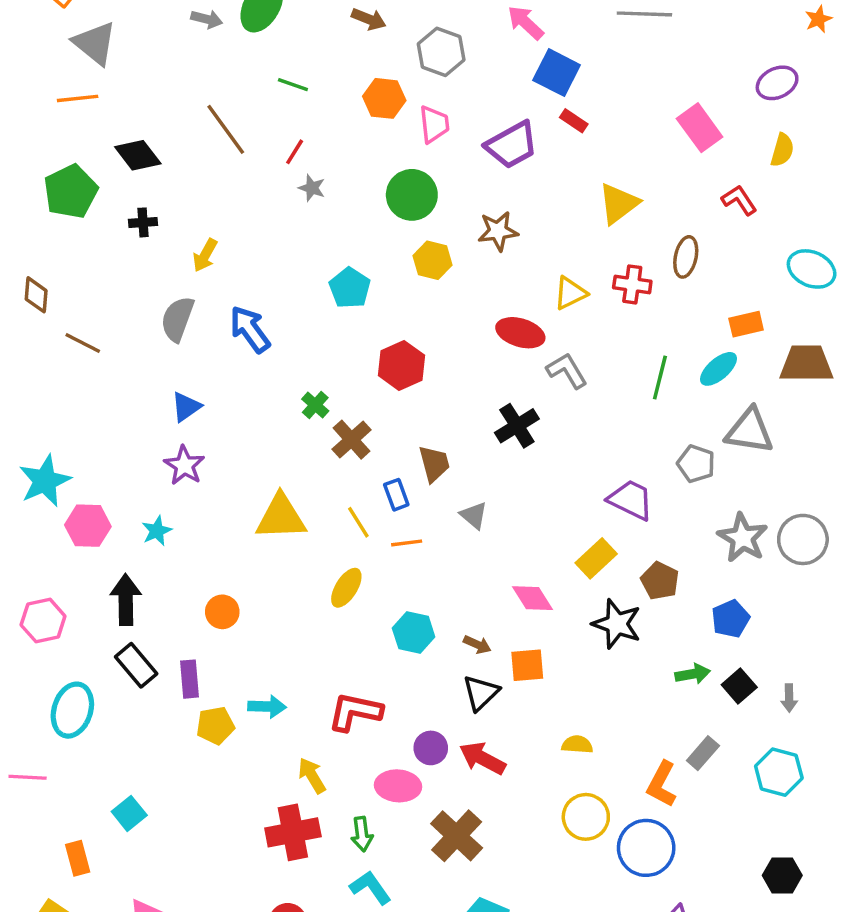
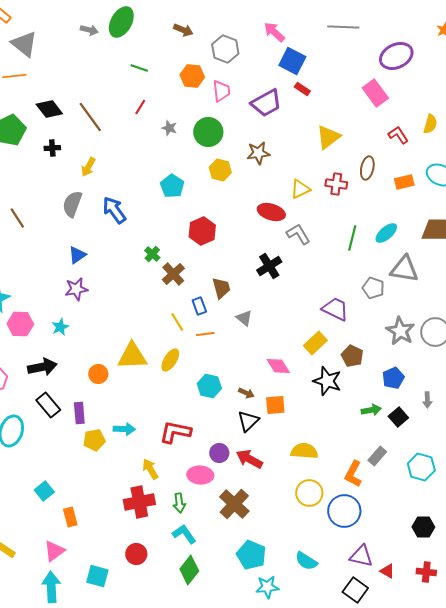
purple ellipse: (777, 83) -> (396, 56), moved, size x1.4
brown line: (226, 129) -> (90, 117), moved
yellow semicircle: (782, 150) -> (430, 124), moved
gray star: (312, 188) -> (169, 128), moved
orange rectangle: (746, 324) -> (404, 182), moved
brown line: (83, 343) -> (17, 218), turned 30
purple star: (184, 465) -> (76, 289), turned 30
yellow triangle: (281, 517) -> (132, 356), moved
black arrow: (126, 600) -> (42, 367), turned 80
gray arrow: (789, 698) -> (427, 400), moved
yellow semicircle: (577, 745) -> (304, 451), size x1.5
orange rectangle: (78, 858) -> (70, 517), moved

